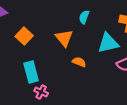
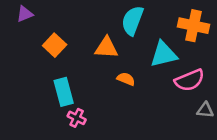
cyan semicircle: (84, 17) -> (132, 20), size x1.6
orange triangle: (64, 38) -> (106, 48), turned -48

